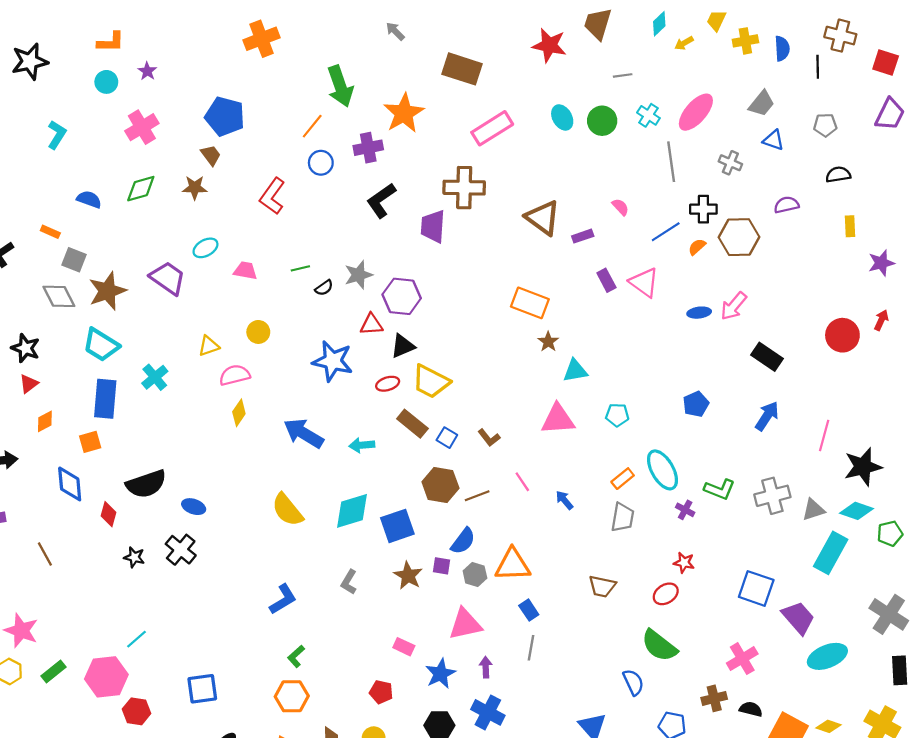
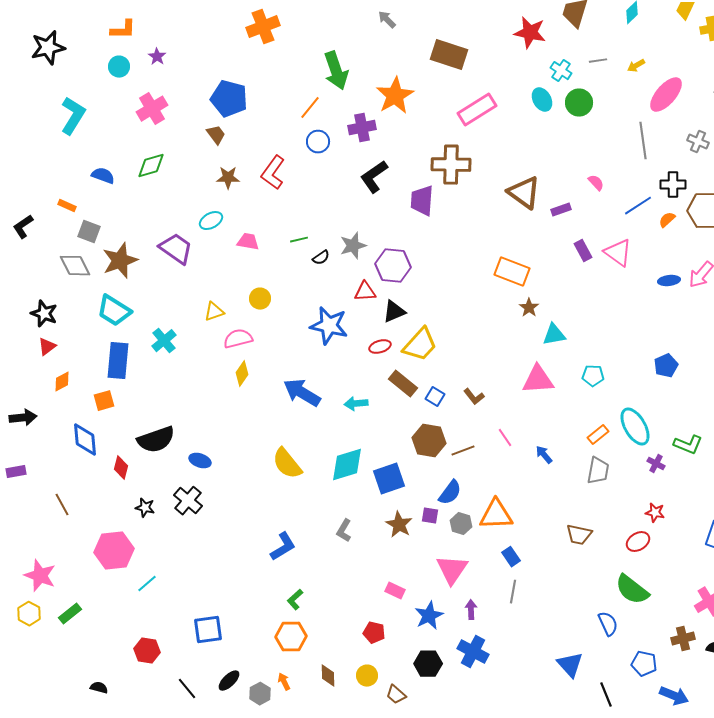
yellow arrow: (684, 43) -> (636, 66), moved
cyan cross: (648, 115) -> (561, 71), moved
cyan L-shape: (57, 135) -> (73, 116), size x1.4
brown star: (195, 188) -> (228, 178), moved
yellow trapezoid: (431, 382) -> (420, 345), turned -75
pink triangle: (465, 624) -> (452, 570), turned -44
pink hexagon: (106, 677) -> (114, 551), moved

